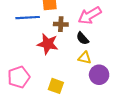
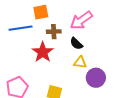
red star: (48, 44) -> (43, 52), turned 30

